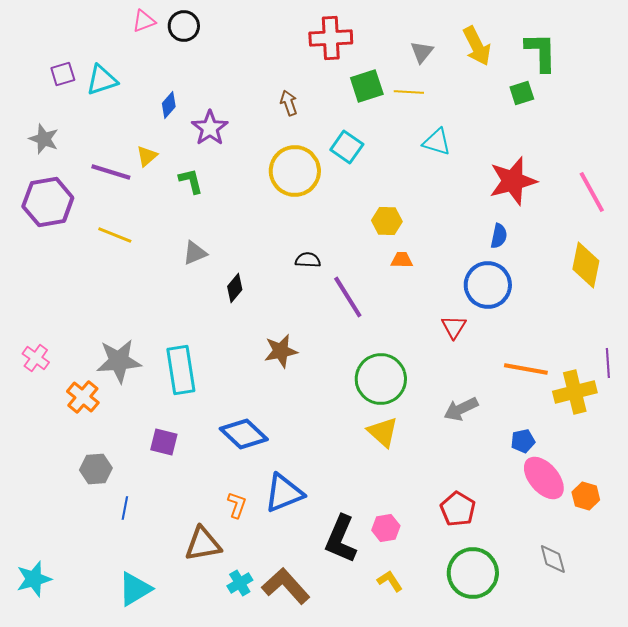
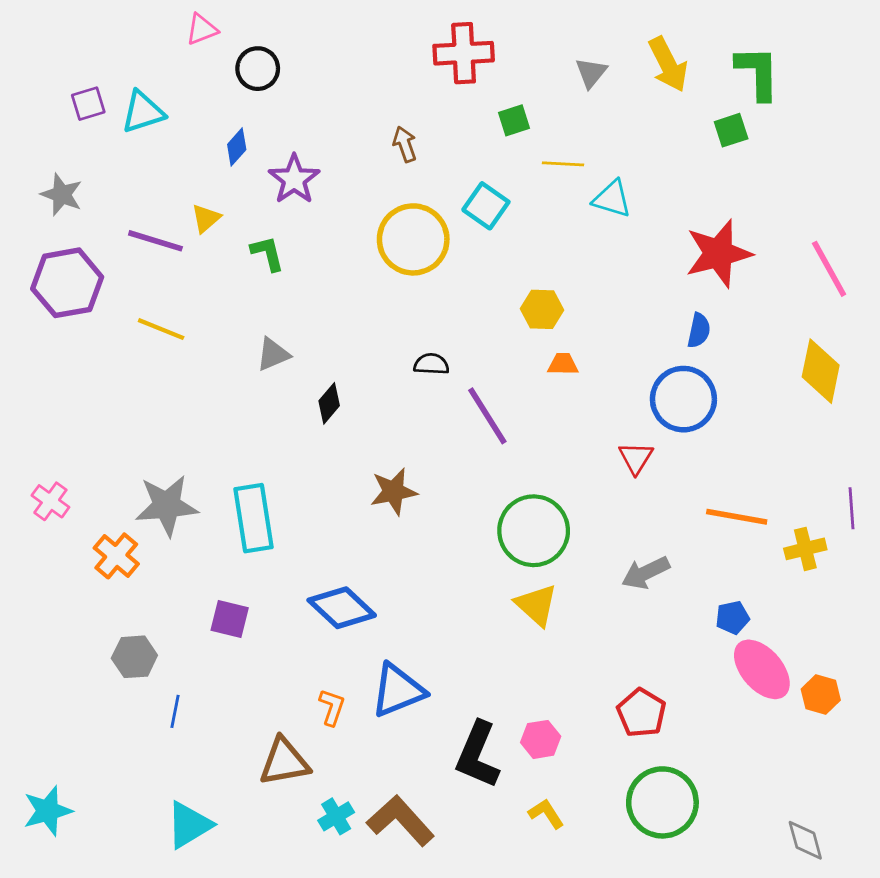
black circle: (184, 26) -> (258, 69), moved
green square: (367, 86) -> (514, 120), size x0.7
yellow line: (409, 92) -> (563, 164), moved
yellow cross: (575, 392) -> (805, 549), size x0.7
gray diamond: (553, 559) -> (805, 840), moved

